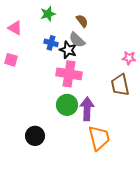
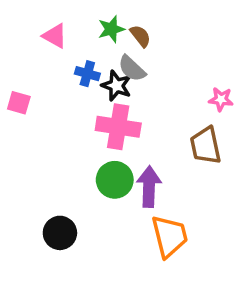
green star: (48, 14) -> (111, 29), moved
pink triangle: (15, 28) -> (55, 36), moved

